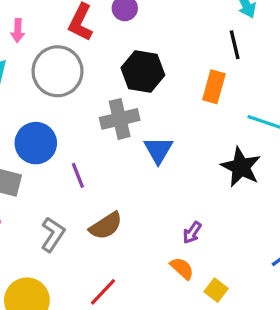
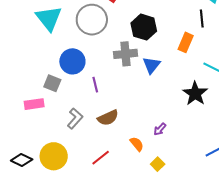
blue triangle: (158, 150) -> (151, 65), moved
orange semicircle: (182, 268) -> (137, 144), moved
yellow square: (216, 290) -> (158, 164), moved

